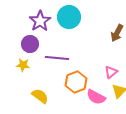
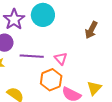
pink triangle: (111, 72) -> (61, 59), moved, turned -32

